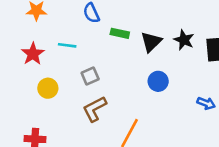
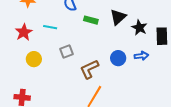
black triangle: (151, 42) -> (118, 17), moved
blue arrow: (206, 103) -> (141, 56), moved, turned -32
brown L-shape: (95, 109) -> (89, 69), moved

